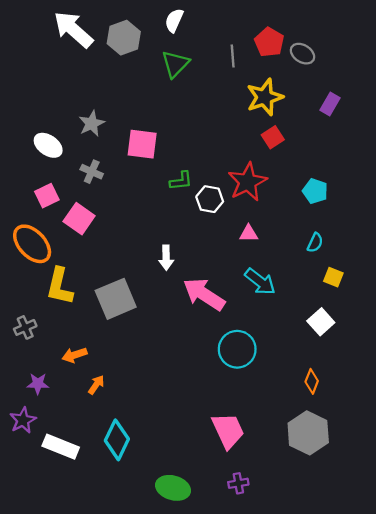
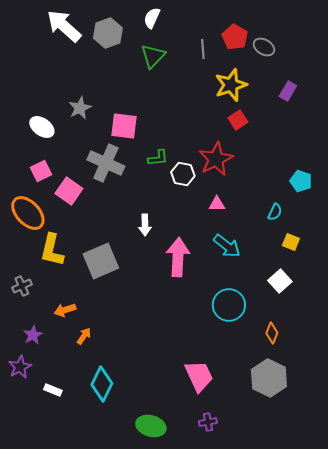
gray cross: (92, 172) -> (106, 163), moved, size x1.8
cyan pentagon: (315, 191) -> (301, 181), moved
pink arrow: (204, 294) -> (178, 257), turned 60
cyan circle: (237, 349) -> (229, 305), moved
purple star: (38, 384) -> (33, 335), turned -30
white rectangle: (61, 447) -> (53, 390), size x0.6

